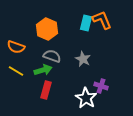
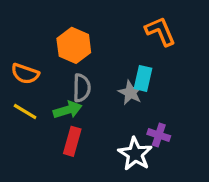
cyan rectangle: (86, 23) -> (143, 78), moved
gray semicircle: (52, 56) -> (82, 88), turned 72

